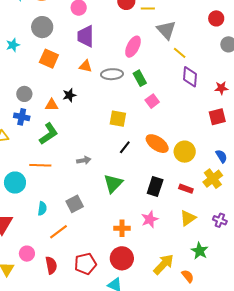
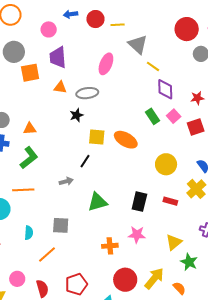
red circle: (216, 18) -> (187, 29), size x1.5
orange square: (49, 59) -> (30, 73), moved, turned -30
green rectangle: (140, 78) -> (153, 116), moved
black star: (69, 95) -> (77, 115), moved
pink square: (152, 101) -> (174, 116), moved
orange ellipse: (157, 144) -> (126, 140), moved
black line: (125, 147) -> (85, 161), moved
green triangle: (113, 184) -> (97, 202), turned 35
gray square: (75, 204) -> (61, 225), turned 36
yellow triangle: (188, 218) -> (174, 242), moved
pink star: (150, 219) -> (137, 235), turned 30
red circle: (122, 258) -> (125, 280), moved

